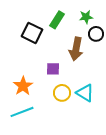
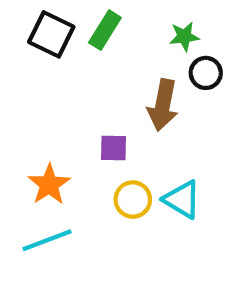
green rectangle: (57, 20) -> (105, 30), moved
black square: (32, 33) -> (51, 34), moved

